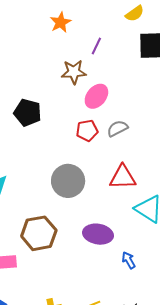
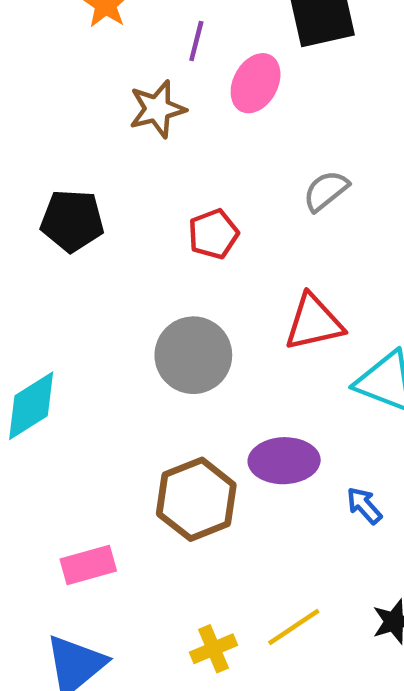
pink ellipse: (96, 96) -> (256, 83), moved
gray semicircle: (117, 128) -> (326, 191), moved
brown hexagon: (39, 233) -> (196, 499), moved

